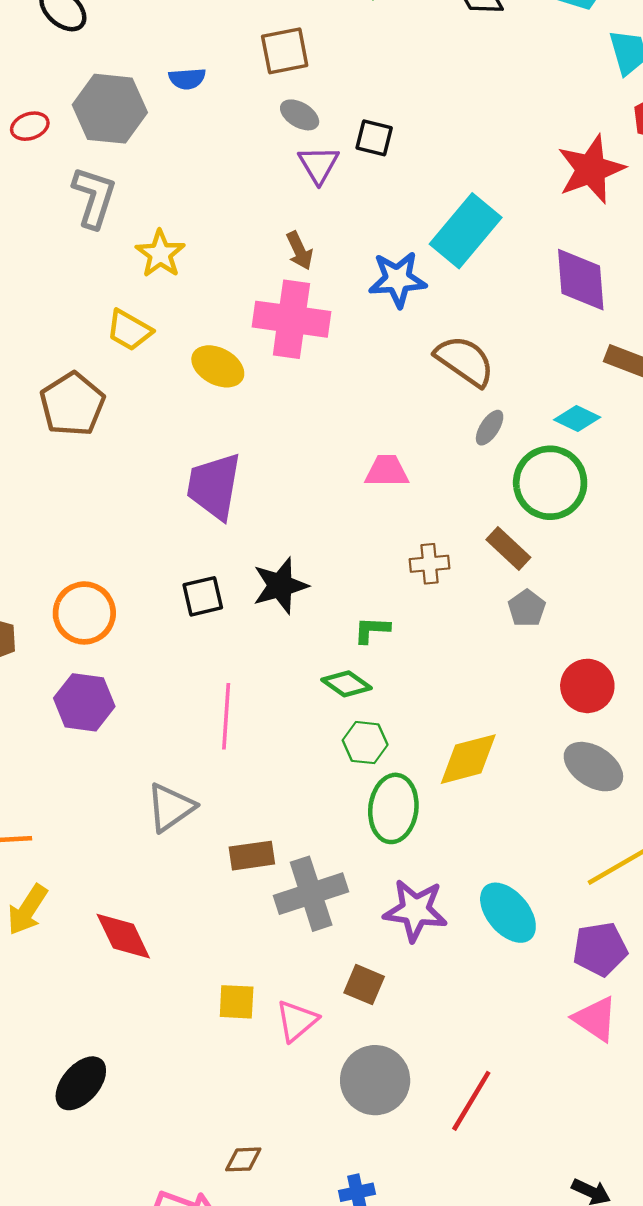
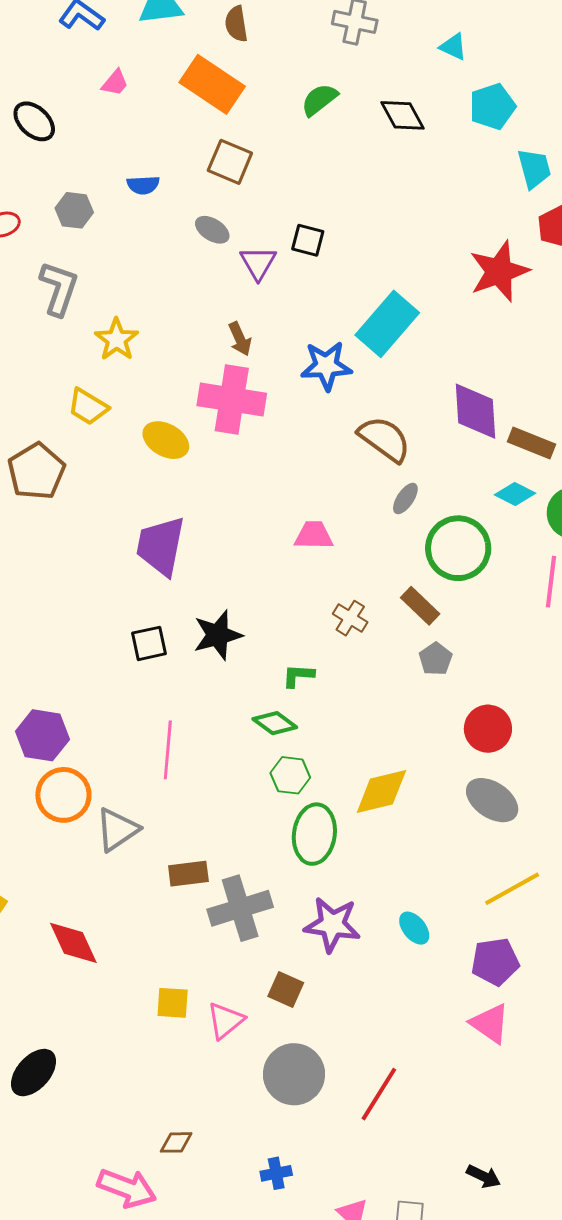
brown square: (285, 51) -> (230, 162), turned 33
gray hexagon: (110, 109) -> (74, 210), size x0.6
gray ellipse: (300, 115) -> (212, 230), moved
purple diamond: (581, 280) -> (476, 411), moved
cyan diamond: (577, 419) -> (515, 494), moved
brown cross: (430, 564) -> (350, 618), turned 36
orange circle: (84, 613) -> (63, 795), moved
cyan ellipse: (508, 913) -> (414, 928), size x0.6

